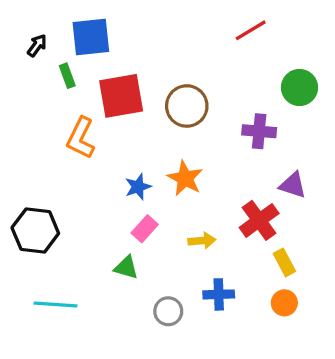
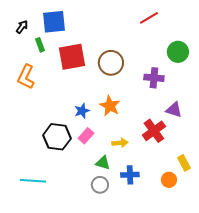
orange L-shape: (81, 138) -> (26, 77), moved
black hexagon: (35, 230) -> (57, 137), moved
yellow rectangle: (284, 262) -> (184, 163), moved
green triangle: (126, 268) -> (103, 163), moved

